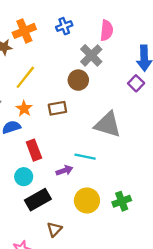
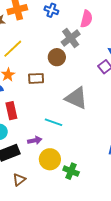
blue cross: (64, 26) -> (51, 10), turned 32
purple arrow: (65, 170) -> (35, 140), moved
green cross: (122, 201) -> (71, 171), moved, turned 35

